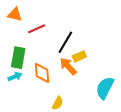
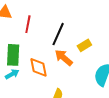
red line: (37, 29) -> (28, 24), turned -48
yellow rectangle: (79, 56) -> (84, 45), moved

